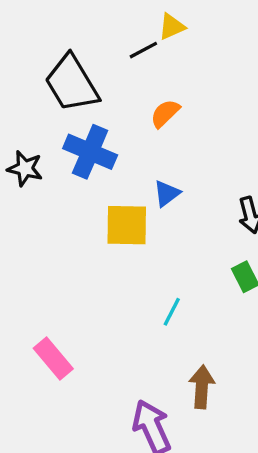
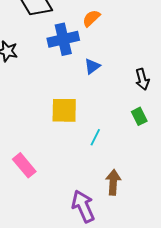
blue cross: (90, 152) -> (63, 39), moved, turned -36
yellow square: (127, 225) -> (64, 110), moved

